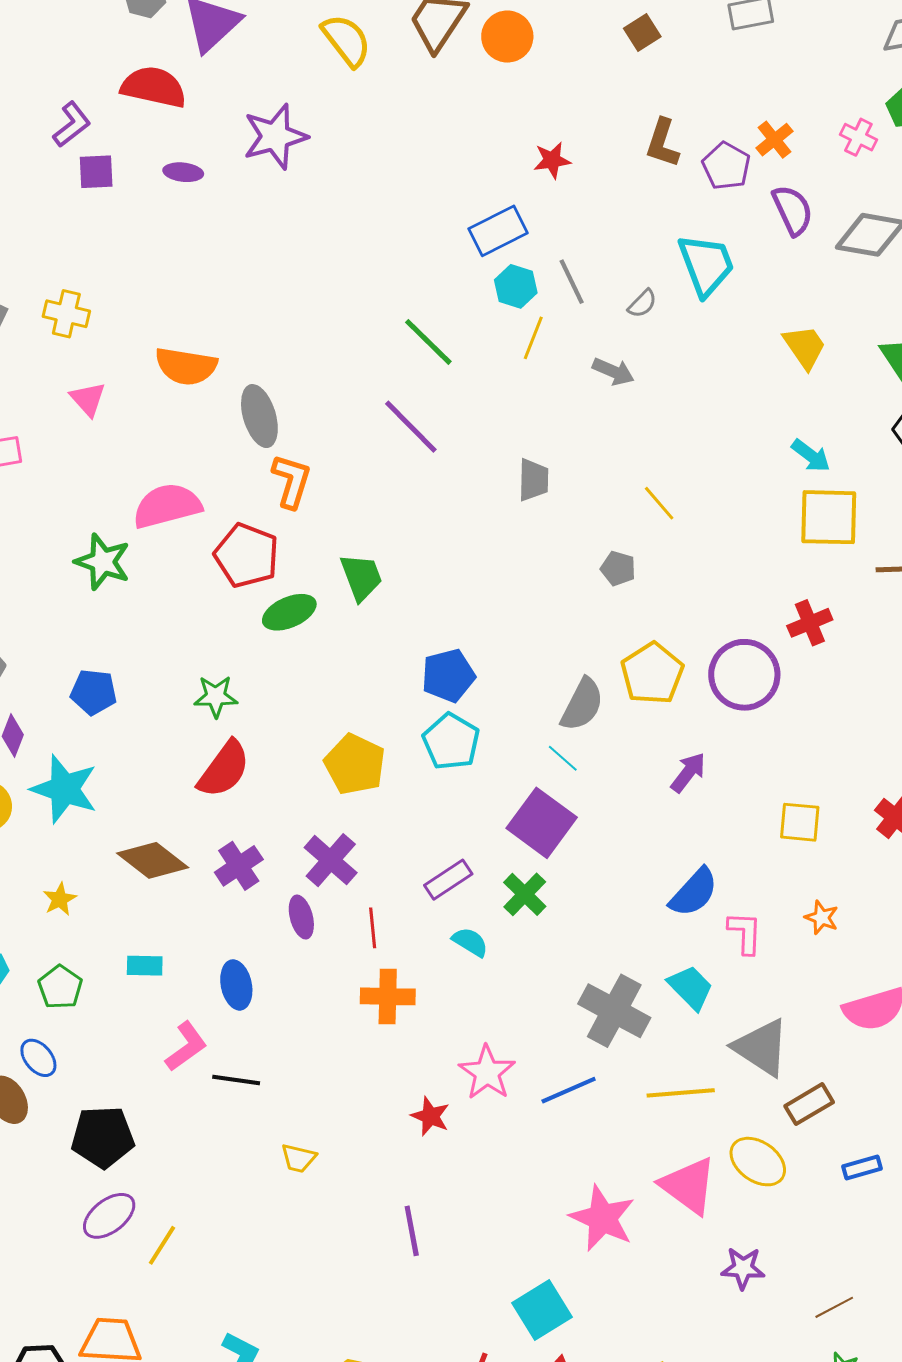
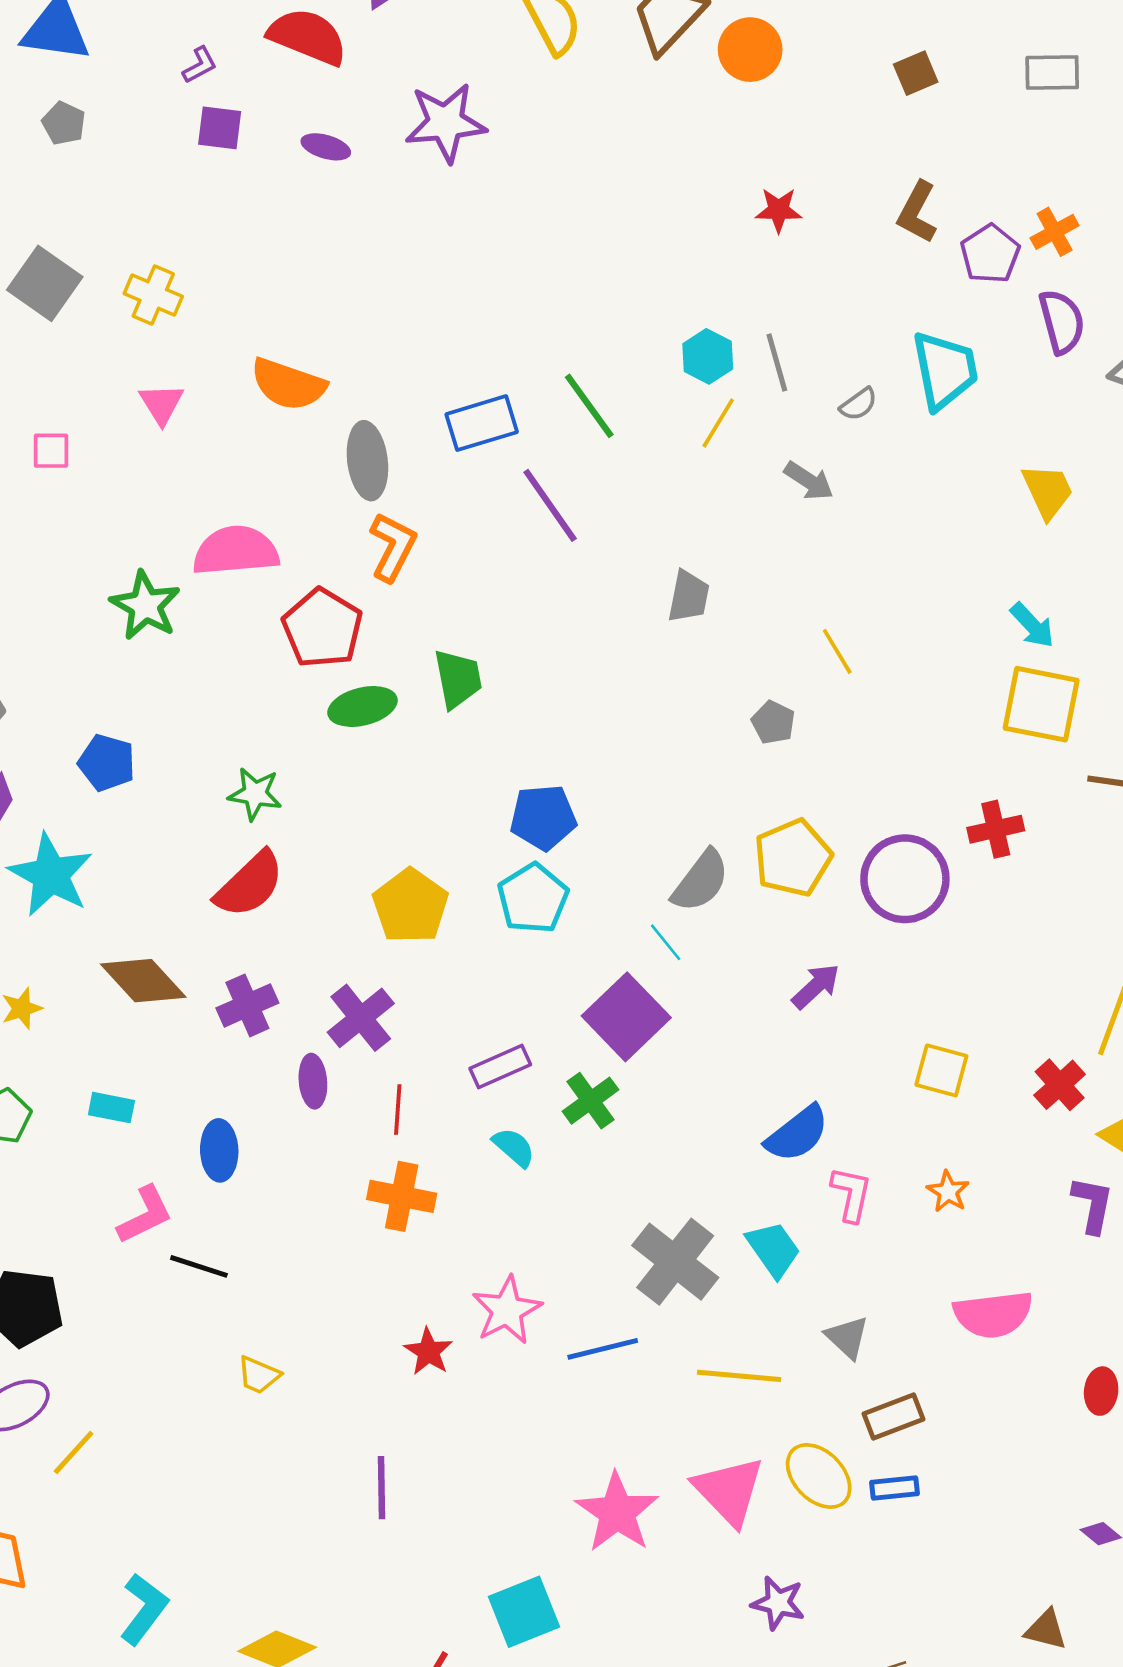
purple L-shape: (72, 124) -> (200, 65), size x0.7
blue rectangle: (498, 231) -> (482, 423), moved
gray triangle: (761, 1047) -> (847, 1337), size x0.6
blue rectangle: (862, 1167) -> (895, 1488), moved

